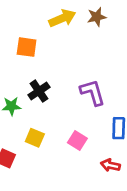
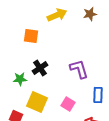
brown star: (97, 17) -> (90, 14), moved
yellow square: (35, 138) -> (37, 102), size x1.5

